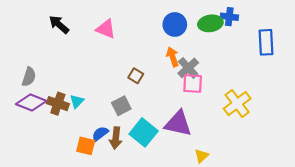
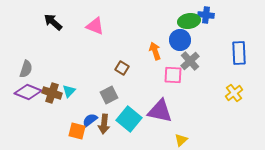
blue circle: (175, 24) -> (180, 40), moved
blue rectangle: (266, 42) -> (239, 53), moved
gray cross: (188, 68) -> (190, 61), moved
yellow cross: (237, 104) -> (234, 93), moved, size x0.7

